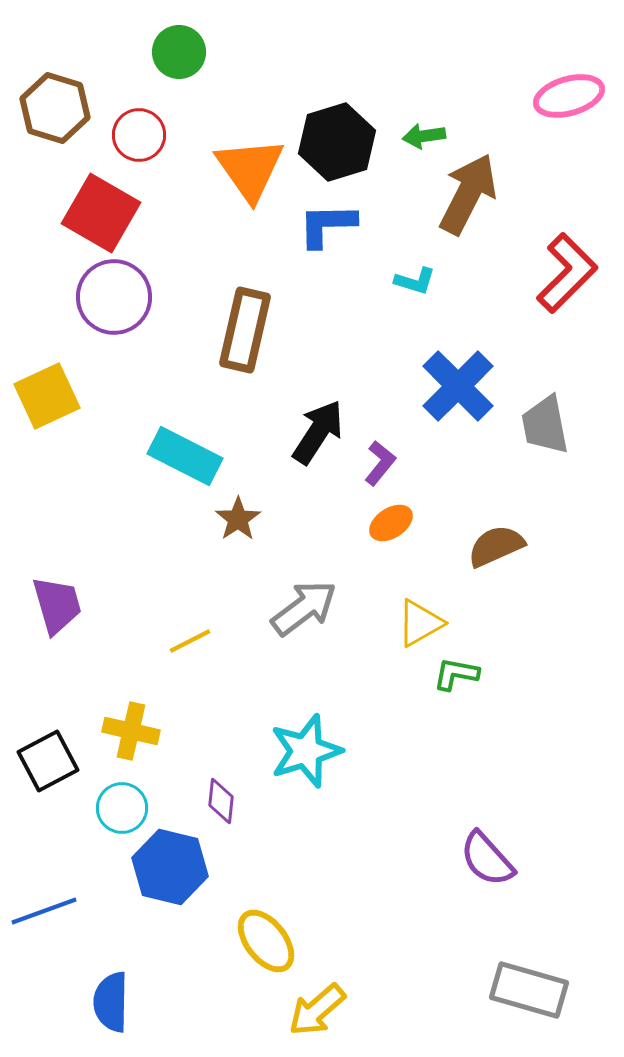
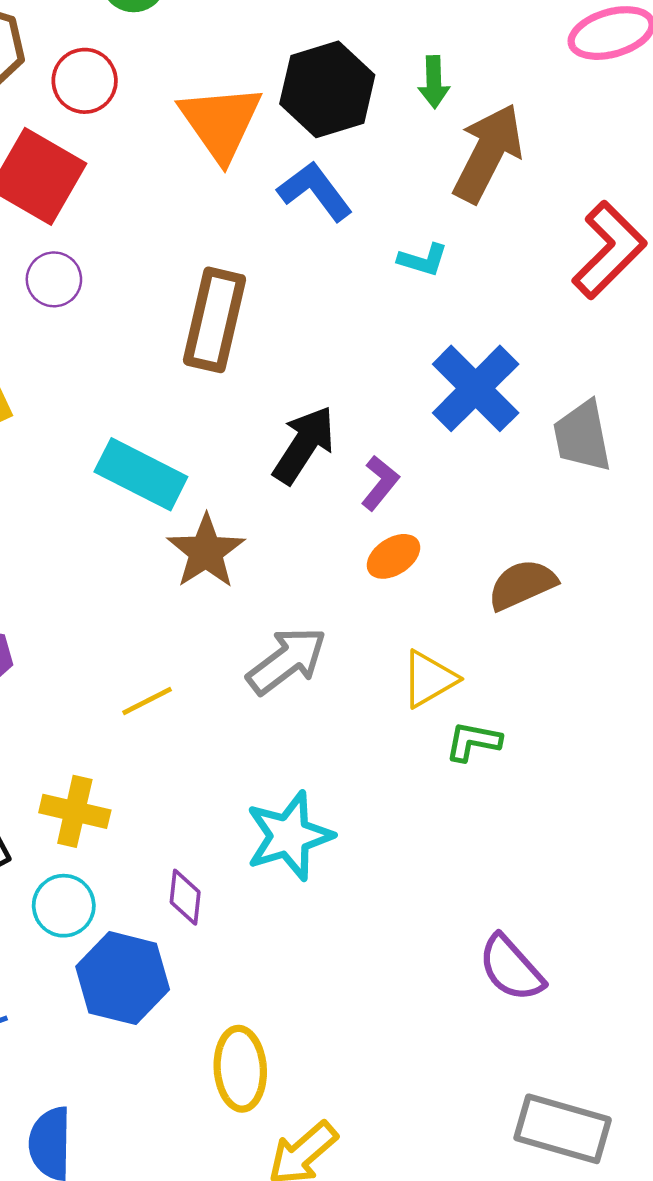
green arrow: (424, 136) -> (434, 82), turned -84
blue L-shape: (327, 225) -> (315, 191), turned 54
purple circle: (114, 297) -> (54, 279), size x0.6
brown star: (238, 519) -> (206, 551), size x1.4
yellow ellipse: (266, 941) -> (240, 1069), turned 34

